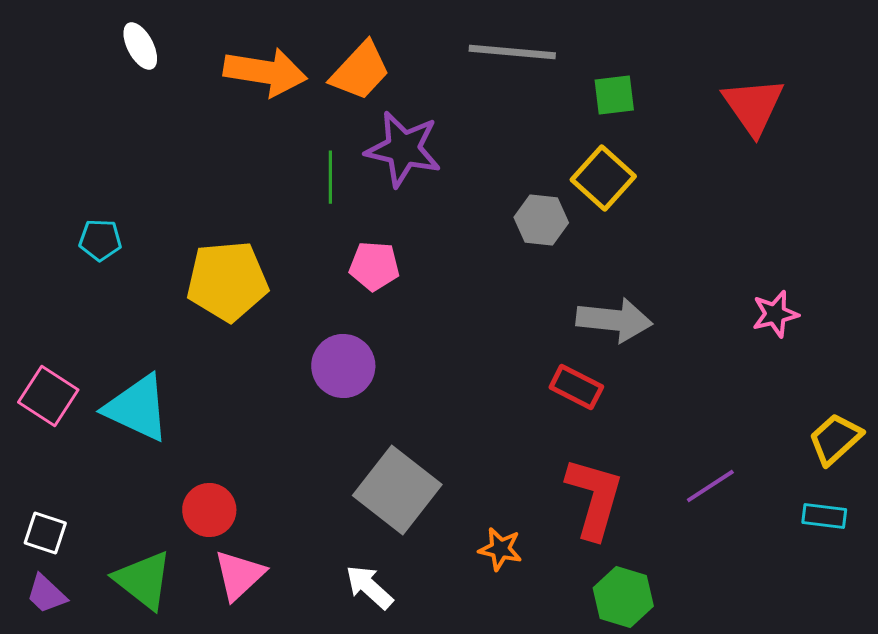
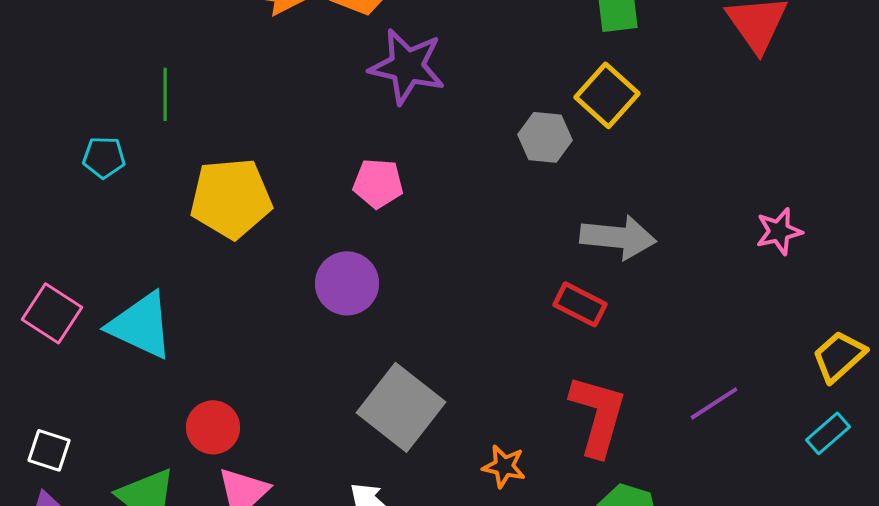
green line: (330, 177) -> (165, 94), moved
cyan rectangle: (824, 516) -> (828, 433), turned -48

